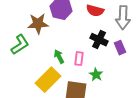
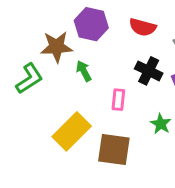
green arrow: (59, 57) -> (84, 71), moved
green star: (96, 75) -> (161, 124), moved

